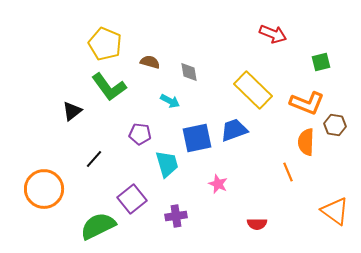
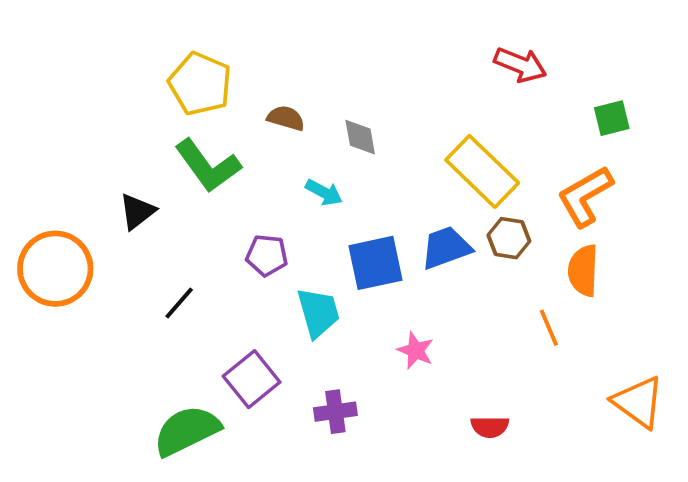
orange L-shape: (307, 103) -> (585, 196), turned 128
brown hexagon: (335, 125) -> (509, 238), moved
orange circle: (44, 189) -> (55, 269), moved

